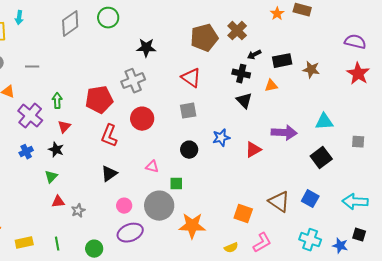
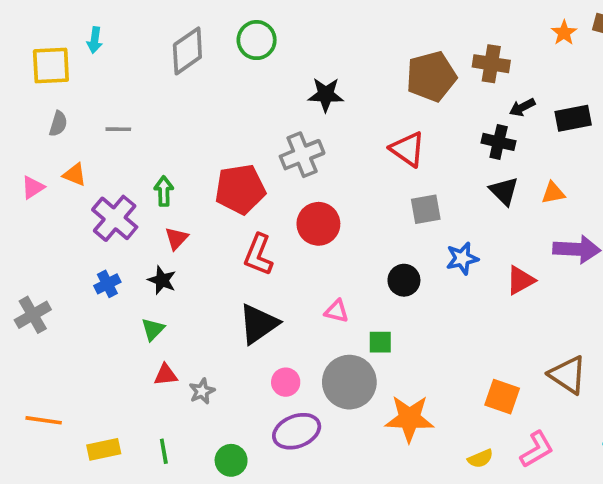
brown cross: (237, 31) -> (491, 64), turned -36
orange triangle: (271, 86) -> (553, 193), moved
gray square: (188, 111) -> (426, 209), moved
black triangle: (109, 174) -> (258, 324), size x1.4

